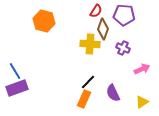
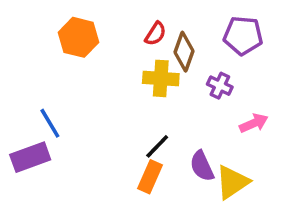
red semicircle: (96, 11) -> (155, 34), moved
purple pentagon: (124, 15) -> (243, 36), moved
blue line: (15, 71) -> (50, 123), moved
yellow triangle: (142, 102) -> (232, 182), moved, size x1.5

